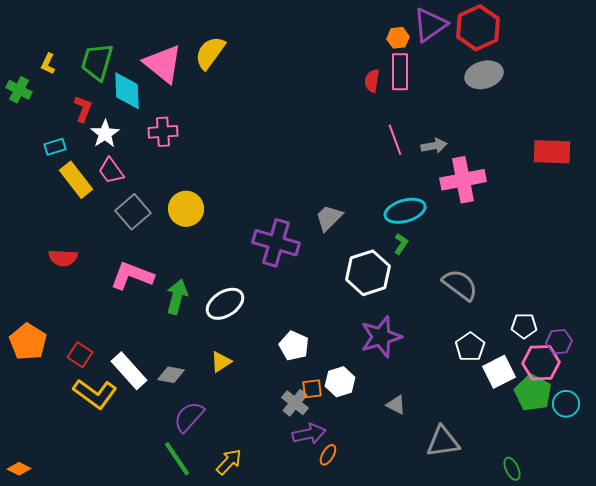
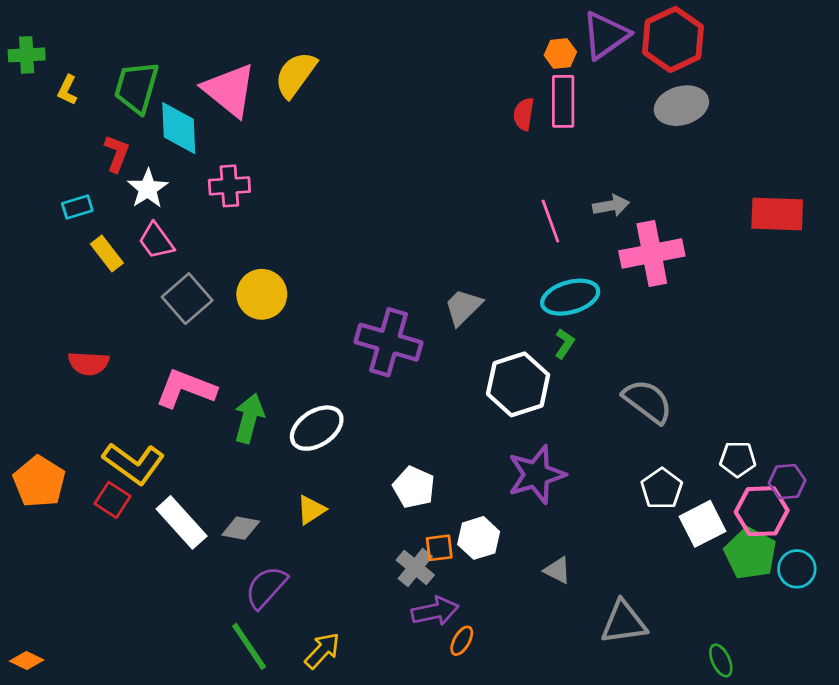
green cross: (19, 90) -> (27, 55), moved, turned -30
pink line: (395, 140) -> (550, 221), moved
yellow rectangle: (76, 180) -> (107, 253), size x0.7
yellow L-shape: (95, 394) -> (134, 463), moved

